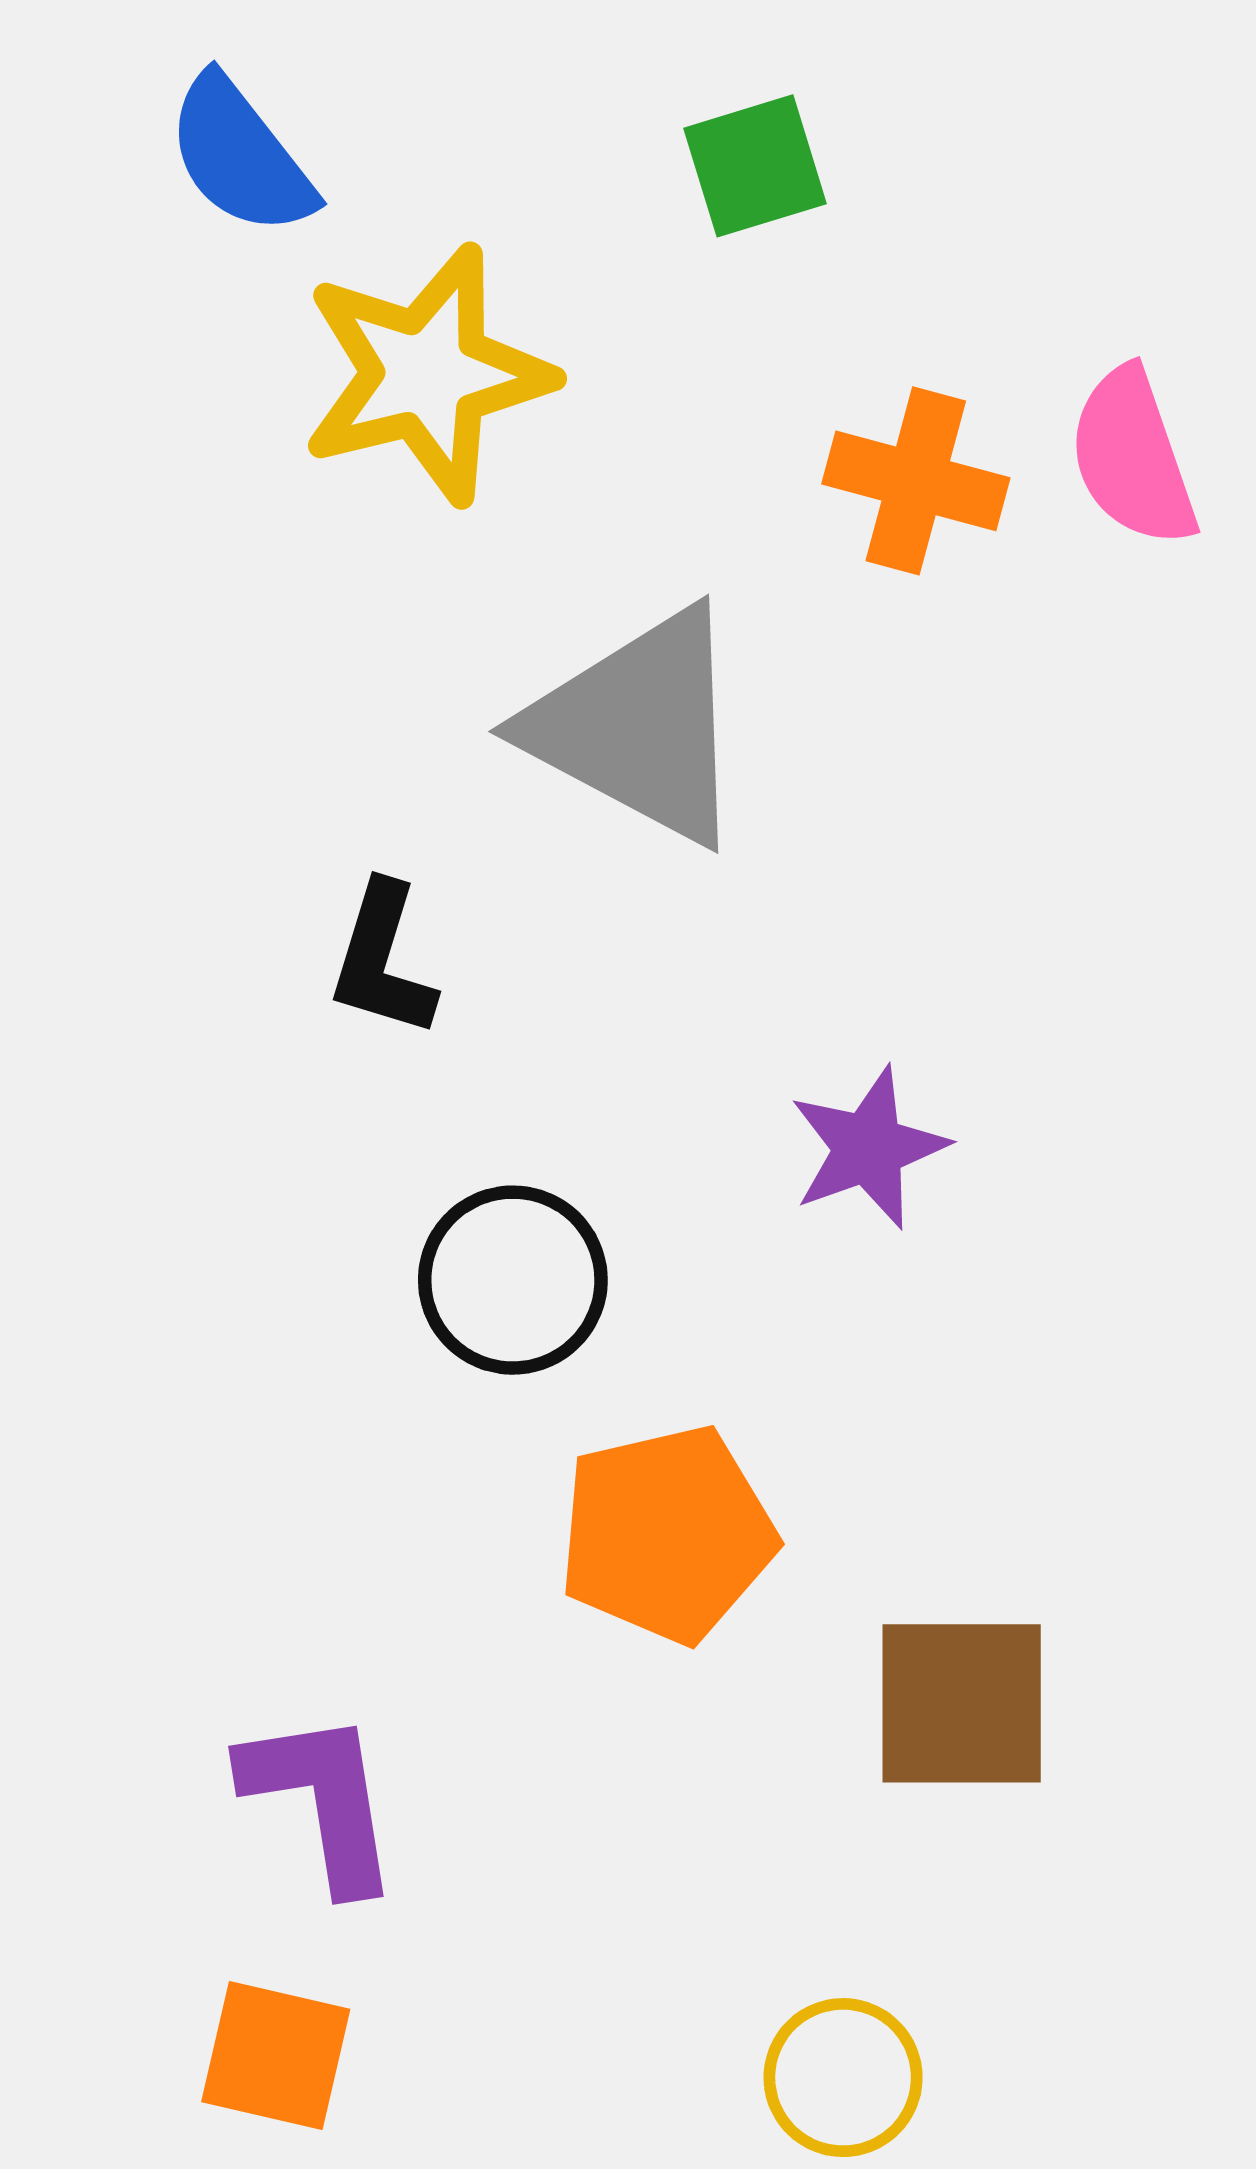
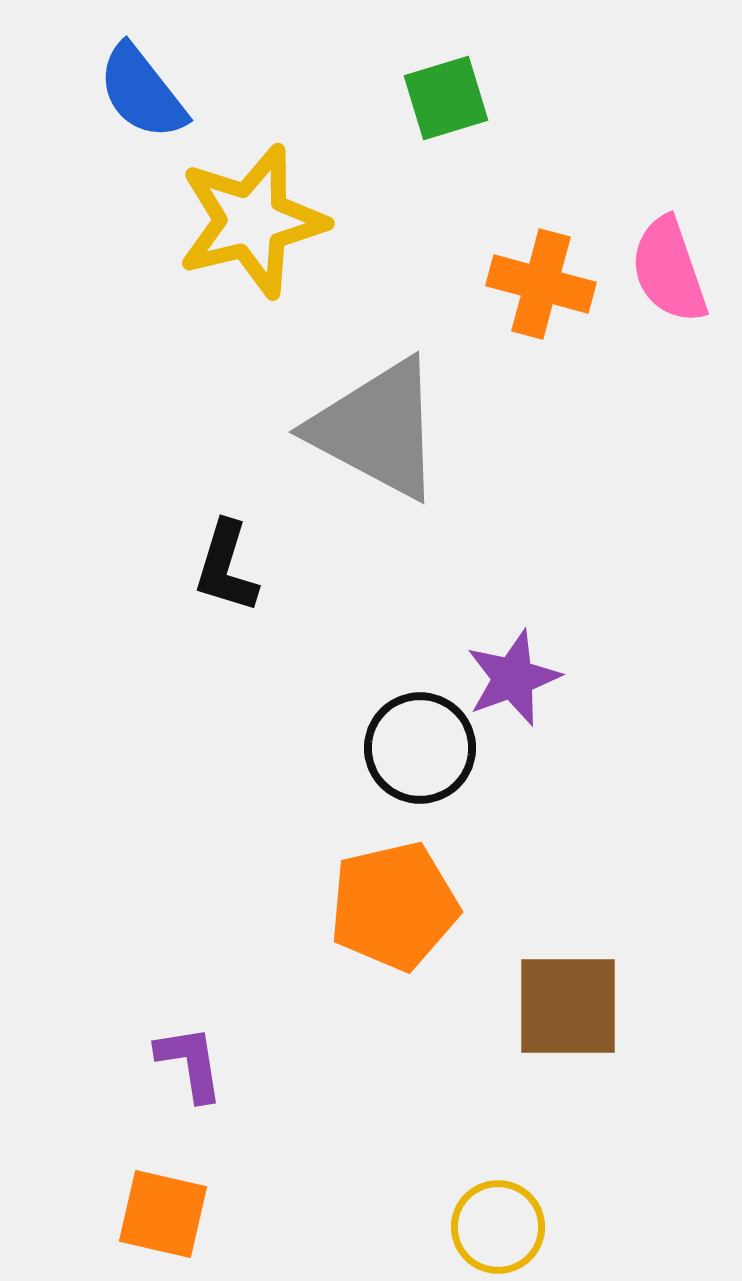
black circle: (513, 1280) -> (420, 748), moved
purple L-shape: (322, 1800) -> (190, 1063), size x0.7

